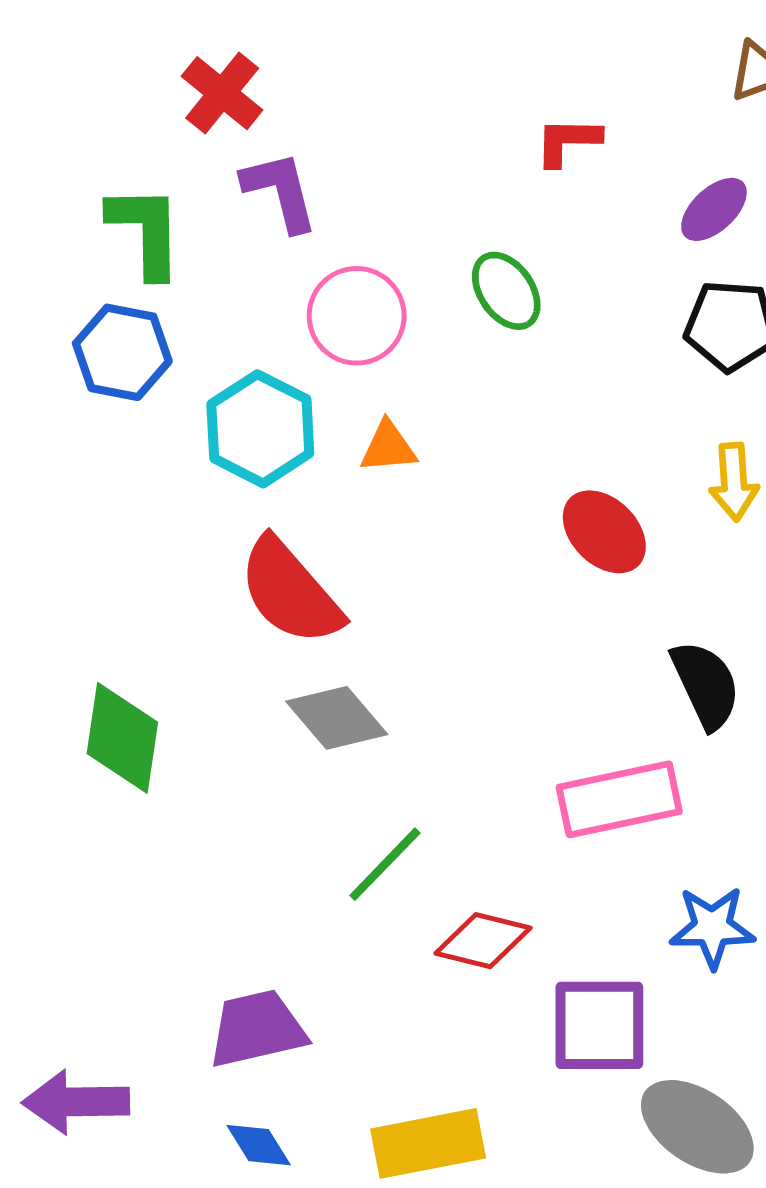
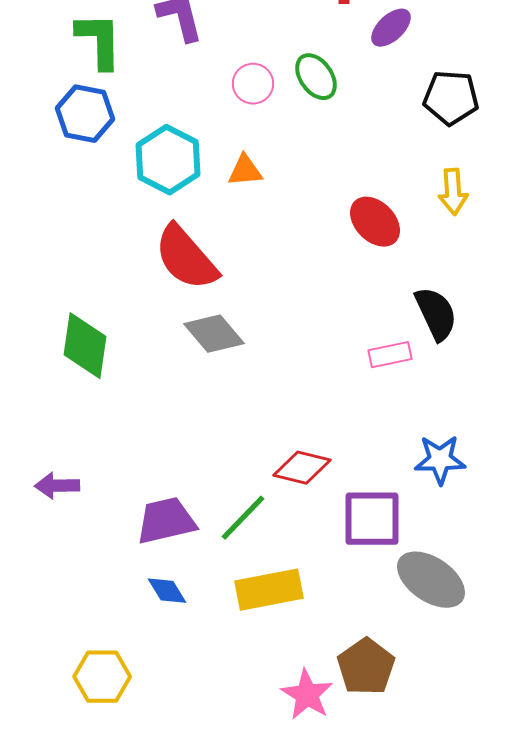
purple ellipse: (714, 209) -> (391, 28), moved
pink circle: (357, 316) -> (253, 84), moved, size x0.7
pink rectangle: (619, 799) -> (390, 355), moved, size x0.6
green line: (385, 864) -> (243, 518), moved
purple arrow: (76, 1102) -> (57, 486), moved, size x0.7

